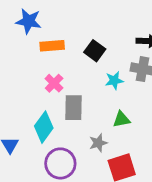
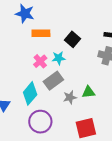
cyan star: (114, 80) -> (59, 58), moved
gray rectangle: (74, 108) -> (53, 81), turned 48
gray star: (98, 143) -> (70, 97), moved

